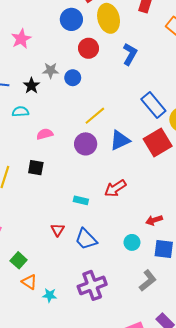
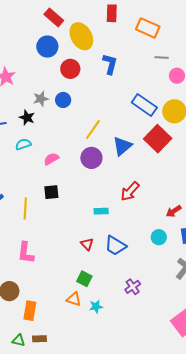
green square: (19, 260) -> (84, 279), moved
purple cross: (92, 285) -> (133, 287), size x0.6

